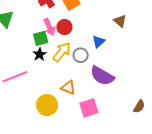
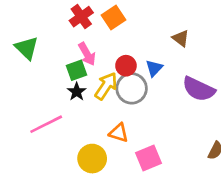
red circle: (64, 27) -> (126, 66), moved
gray circle: (81, 55) -> (132, 88), size x1.5
purple semicircle: (102, 76) -> (199, 89), moved

